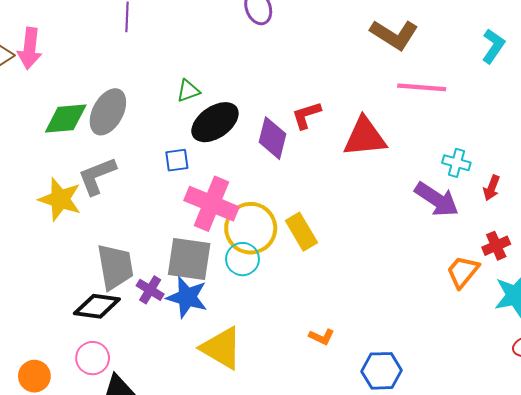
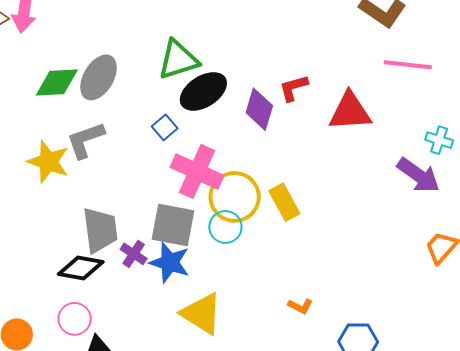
green triangle: (188, 91) -> (178, 60), size x1.8
blue square: (177, 160) -> (165, 127), turned -35

